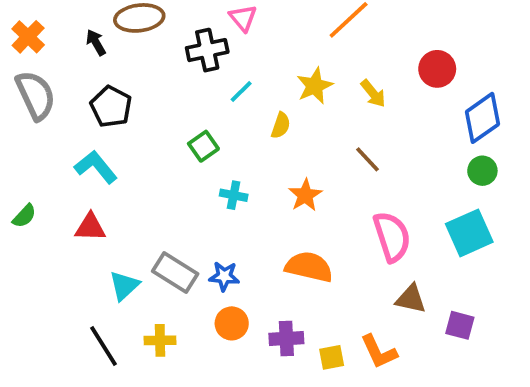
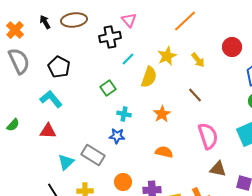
black arrow: (96, 42) -> (45, 22), moved
yellow semicircle: (281, 125) -> (149, 77), size x1.5
orange semicircle: (309, 267) -> (164, 152), size x0.7
blue star: (224, 276) -> (117, 136), moved

